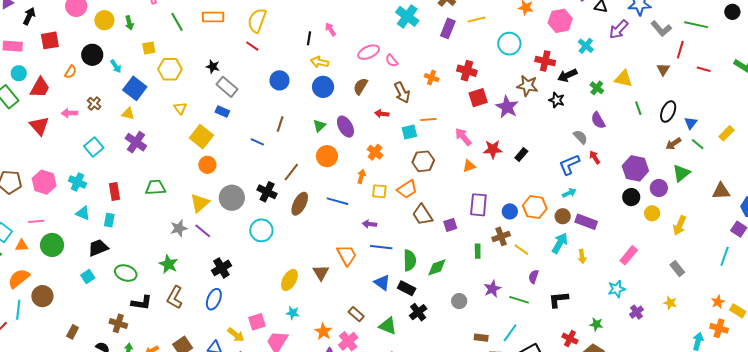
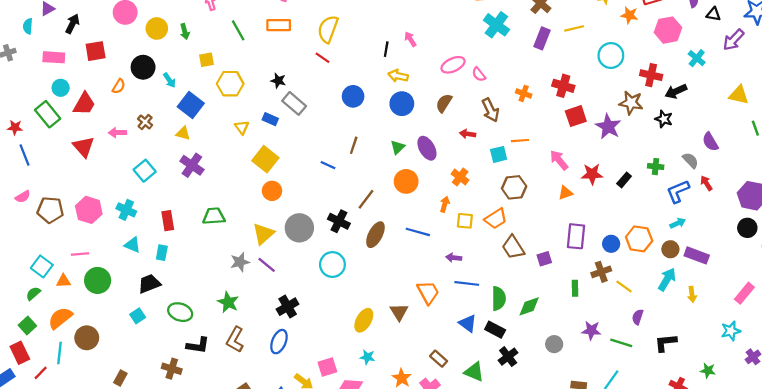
green cross: (597, 88) -> (656, 167), moved, turned -32
blue rectangle: (222, 111) -> (270, 119), moved
purple star: (492, 289) -> (591, 330), turned 30

